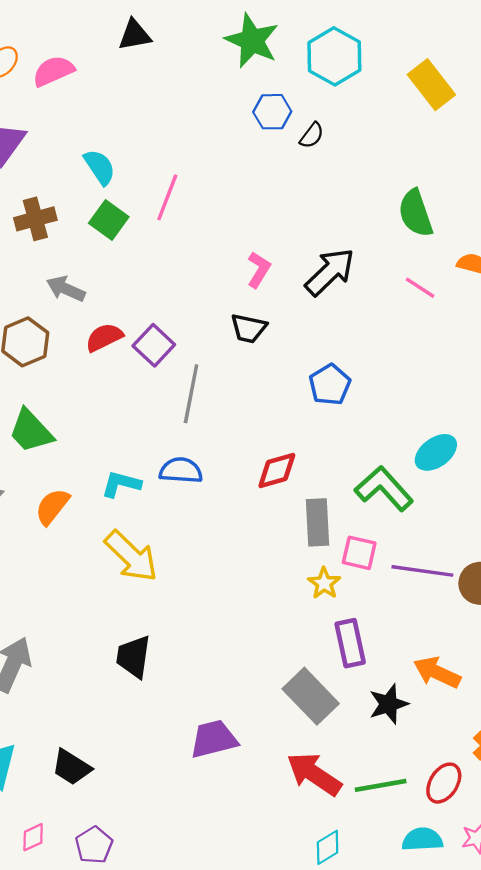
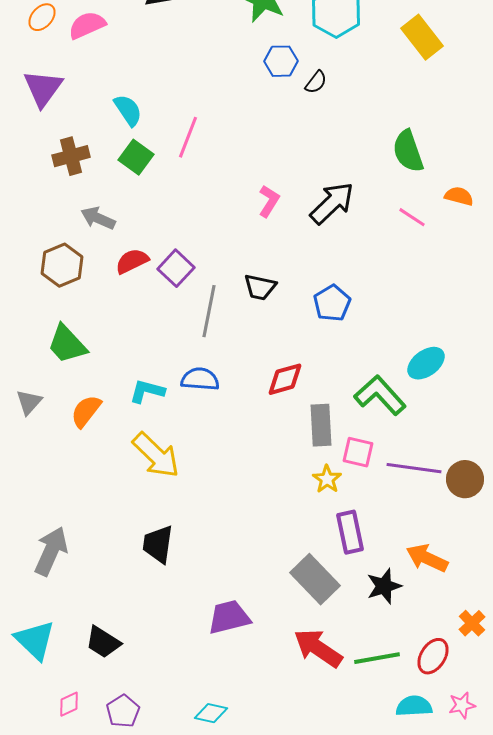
black trapezoid: (249, 328) -> (260, 287), moved
cyan diamond: (328, 847) -> (211, 713), moved, turned 44

